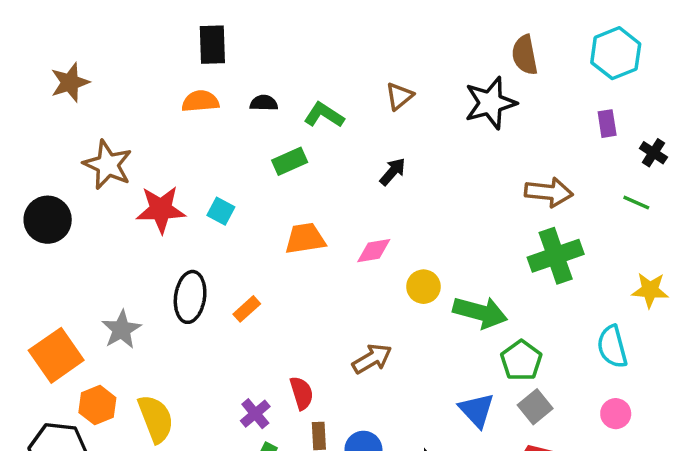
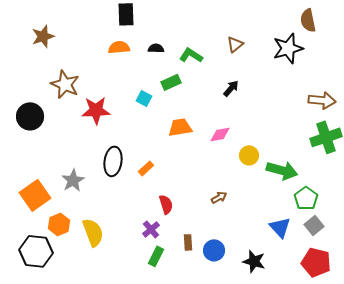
cyan square: (221, 211) -> (144, 98), moved
brown arrow: (372, 359) -> (219, 197), size x0.7
red semicircle: (302, 393) -> (166, 204), moved

